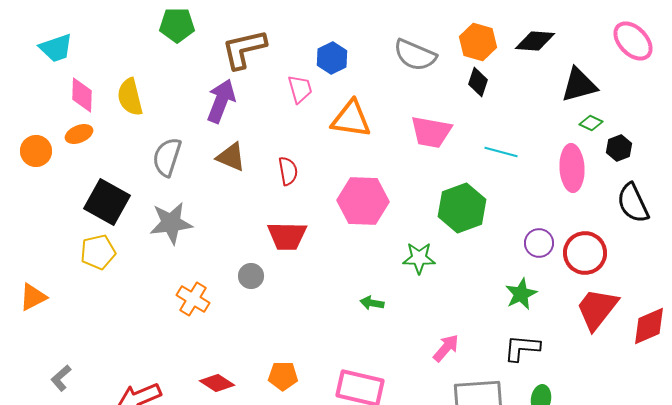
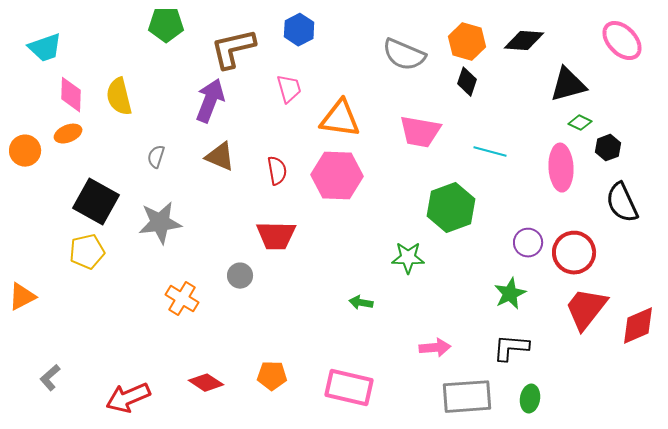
blue hexagon: (332, 58) -> (299, 30), moved
gray semicircle: (167, 157) -> (156, 157), size x0.6
pink hexagon: (363, 201) -> (337, 176), moved
pink arrow: (446, 348) -> (435, 348), turned 44

